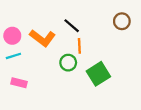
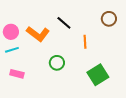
orange line: (79, 46) -> (85, 42), moved
green circle: (68, 63) -> (57, 63), moved
green square: (98, 74) -> (98, 75), moved

